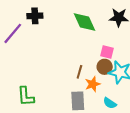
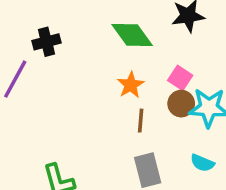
pink square: (107, 52) -> (180, 78), turned 32
orange star: (93, 84) -> (131, 85), moved

